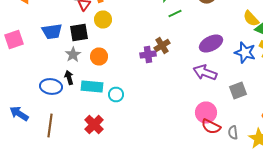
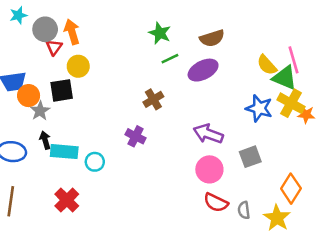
black square: (79, 32) -> (62, 90), moved
purple ellipse: (211, 44) -> (203, 70), moved
purple cross: (148, 54) -> (136, 136), moved, turned 35
orange circle: (99, 56) -> (29, 96), moved
black arrow: (69, 78) -> (45, 140), moved
pink circle: (206, 112) -> (209, 169), moved

